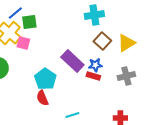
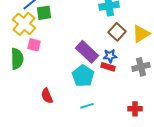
pink square: (23, 43) -> (34, 45), moved
cyan pentagon: (45, 79) -> (83, 76), moved
red semicircle: (42, 98) -> (47, 96), moved

